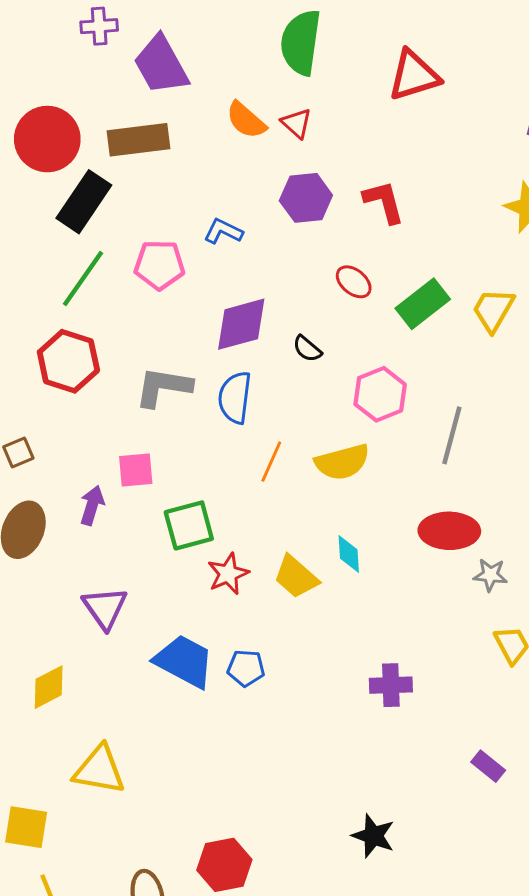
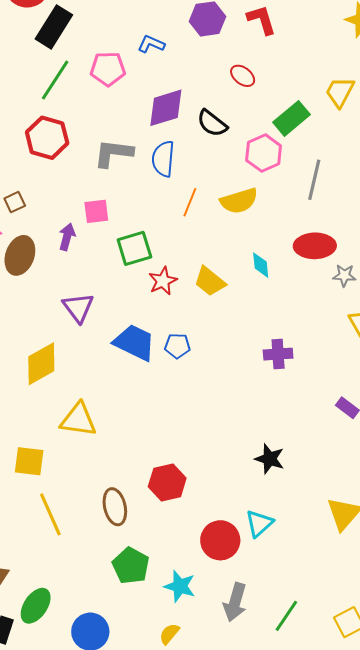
green rectangle: (423, 304) -> (291, 118), moved
black semicircle: (307, 349) -> (212, 123), size x1.5
cyan diamond: (349, 554) -> (261, 265), moved
yellow diamond: (49, 687) -> (41, 364), size x1.4

